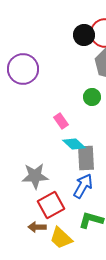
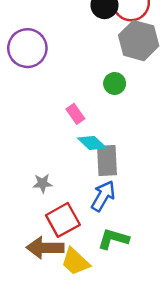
gray star: (35, 176) -> (43, 183), size x0.6
brown arrow: (37, 227) -> (45, 248), size x1.6

